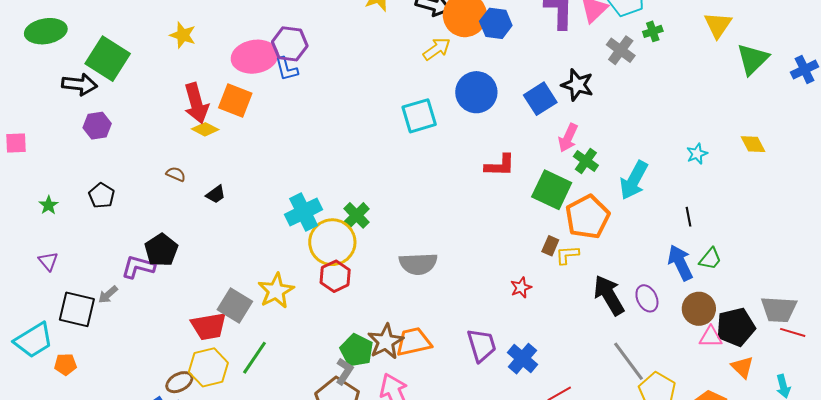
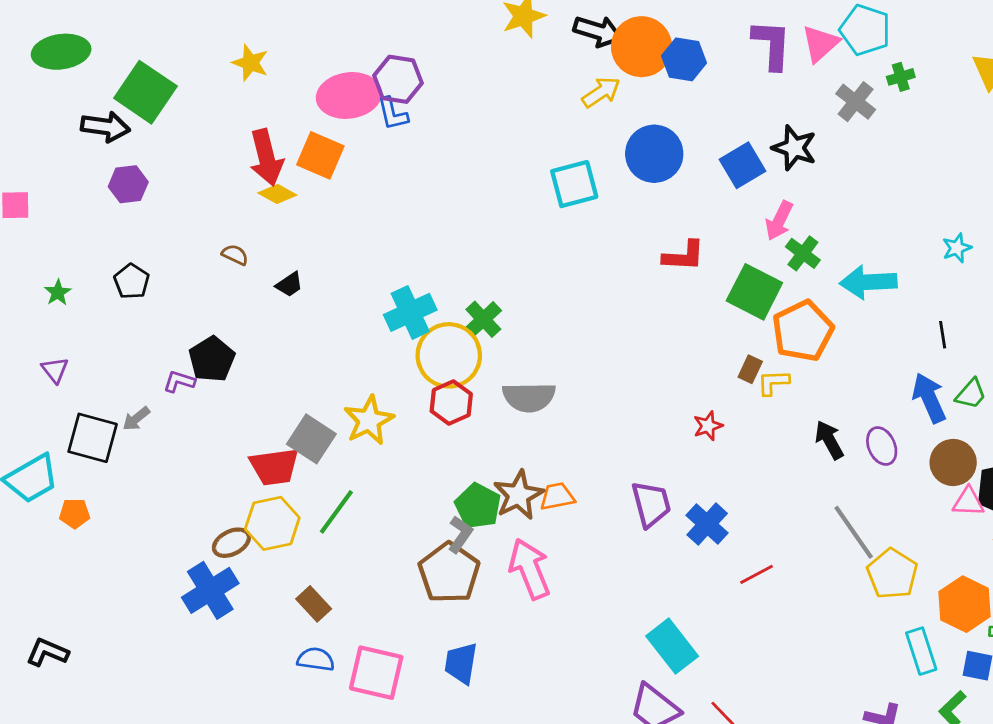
cyan arrow: (634, 180) -> (868, 282), turned 57
gray semicircle: (418, 264) -> (529, 397), moved
purple L-shape: (138, 267) -> (179, 381), size x0.7
black arrow: (609, 295) -> (829, 440), size x0.7
orange trapezoid: (414, 342) -> (557, 496), size x0.7

